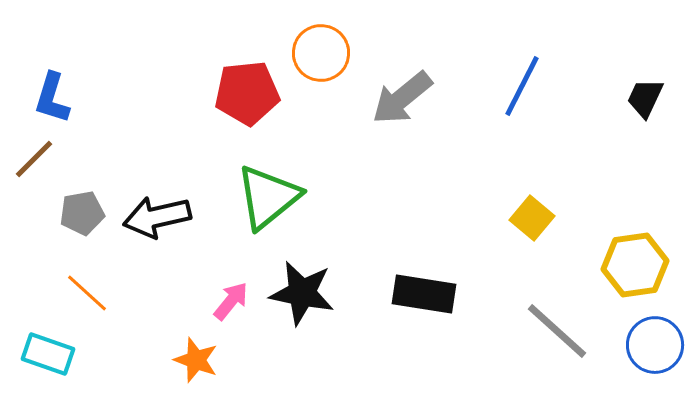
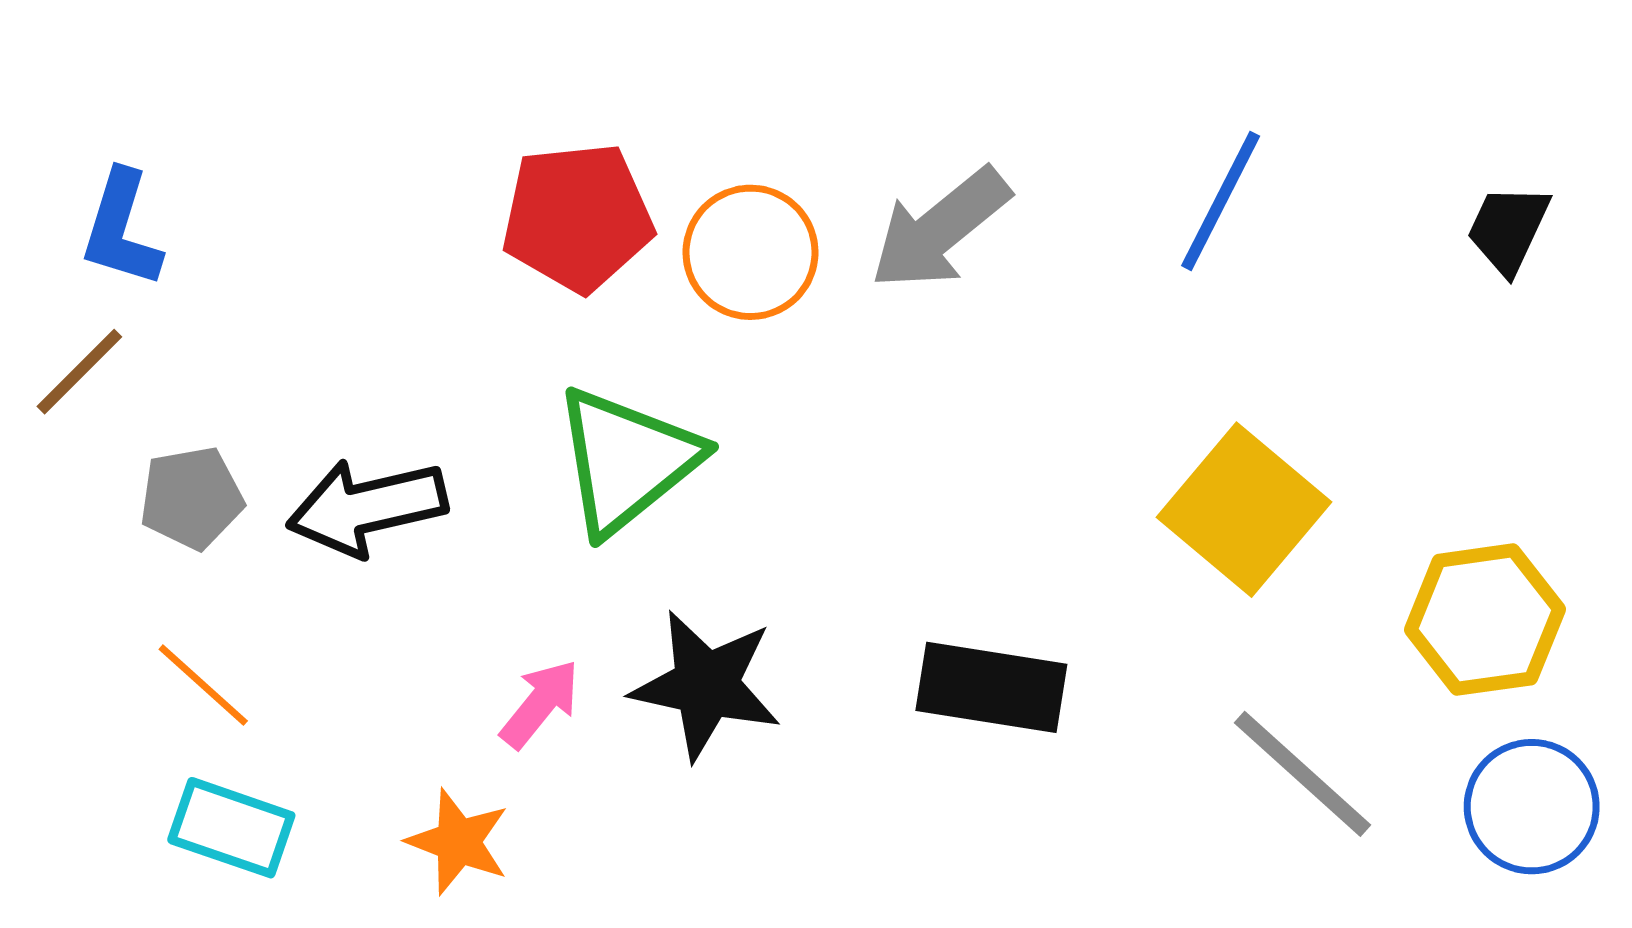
orange circle: (321, 53) -> (751, 252), moved
yellow square: (532, 218) -> (1244, 510), size x1.6
cyan rectangle: (48, 354) -> (231, 828), moved

